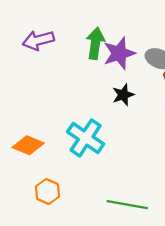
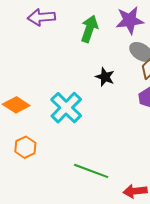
purple star: (119, 53) -> (130, 20), moved
black star: (123, 95) -> (105, 77), turned 30

